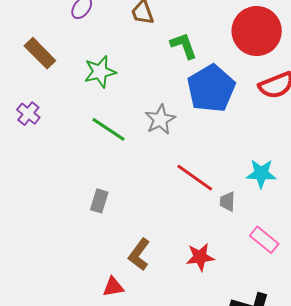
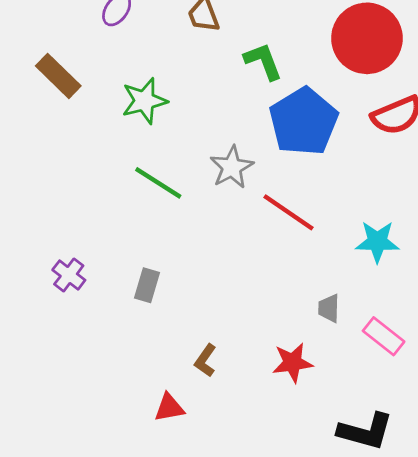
purple cross: (28, 114) -> (69, 275), moved
red line: (195, 178) -> (289, 212), moved
gray trapezoid: (227, 202) -> (329, 308), moved
brown L-shape: (139, 254) -> (205, 361), size x0.7

